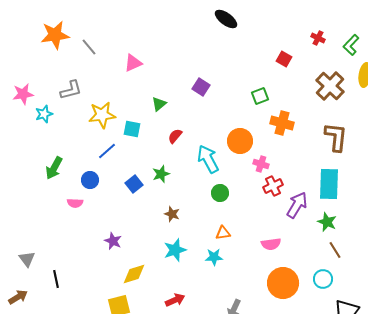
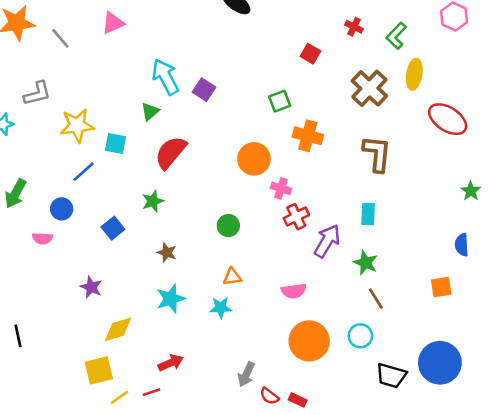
pink triangle: (133, 63) -> (113, 23), moved
red semicircle: (175, 136) -> (171, 152), size x1.8
cyan arrow: (208, 159) -> (166, 77), moved
blue square: (134, 184) -> (113, 228), moved
cyan rectangle: (329, 184) -> (368, 214), size x0.6

